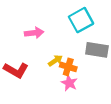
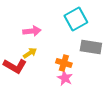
yellow arrow: (55, 61) -> (30, 53), moved

